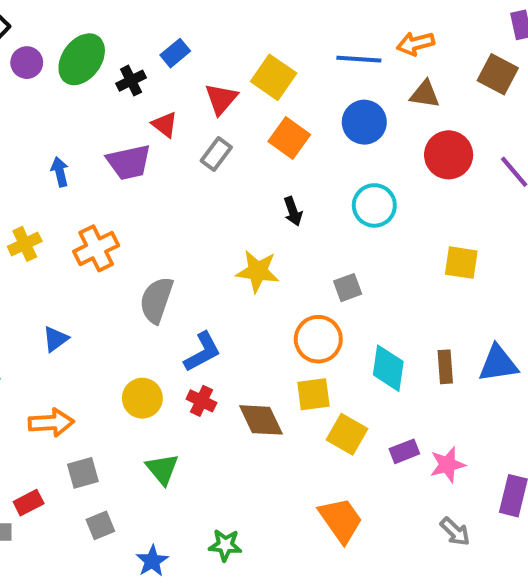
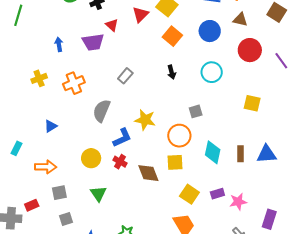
gray rectangle: (216, 154) -> (125, 76), moved
yellow star: (258, 271) -> (145, 120), moved
yellow square: (347, 434) -> (189, 194), moved

